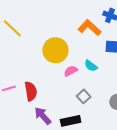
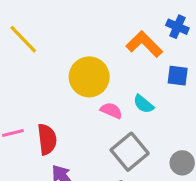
pink semicircle: (71, 71) -> (111, 111), turned 48
gray square: (84, 96) -> (130, 152), size x1.6

